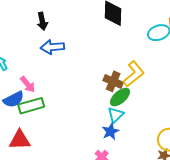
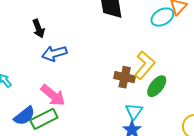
pink arrow: (28, 84) -> (53, 95), moved, size x1.4
green ellipse: (120, 97) -> (157, 86), moved

